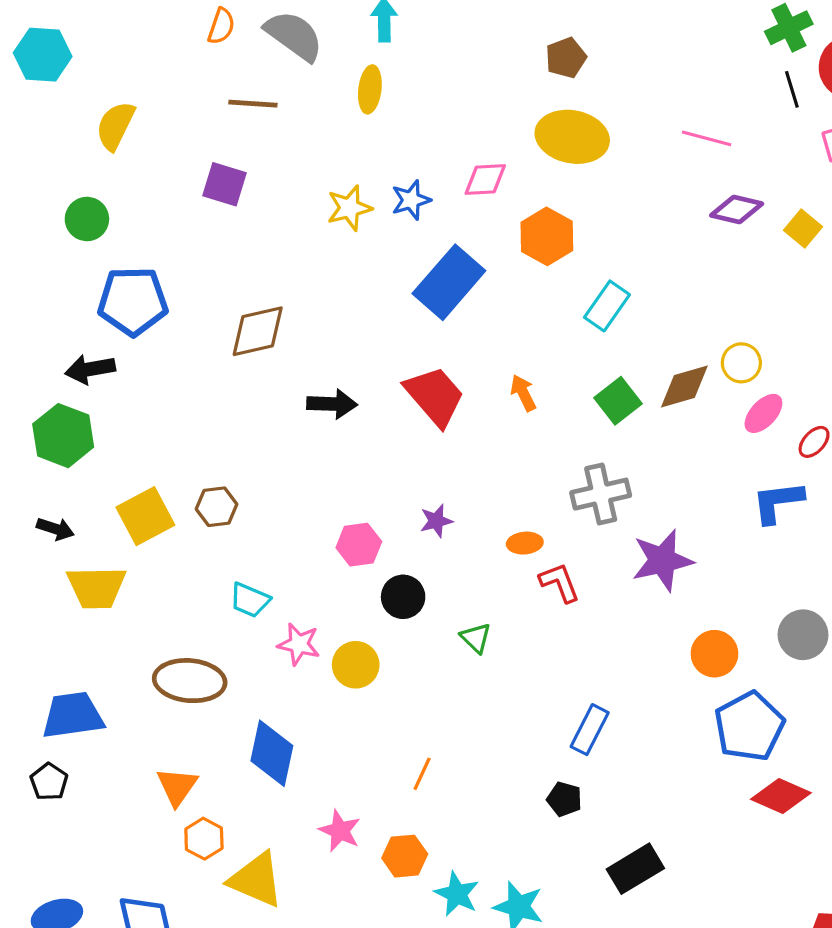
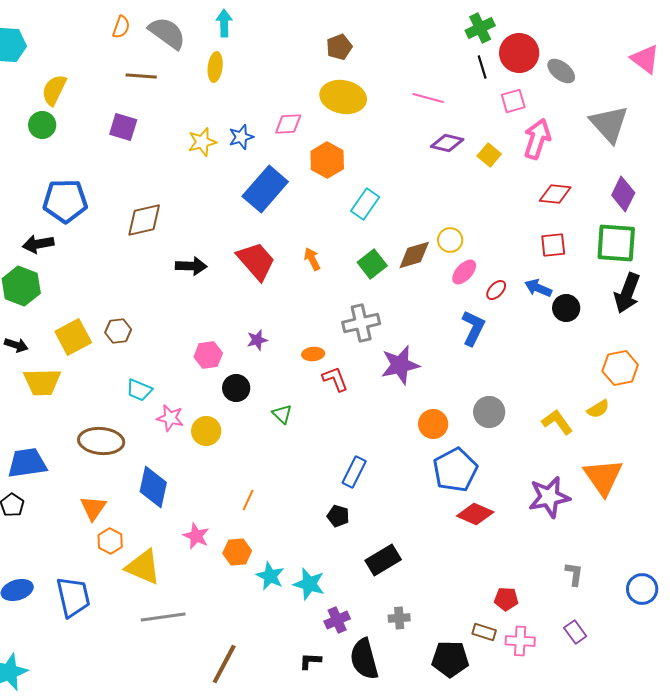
green circle: (87, 219) -> (42, 125), moved
blue L-shape: (778, 502) -> (473, 328), turned 123

